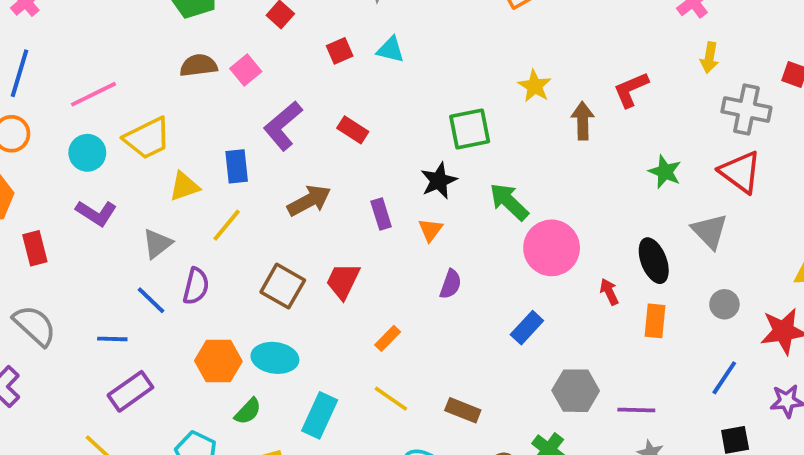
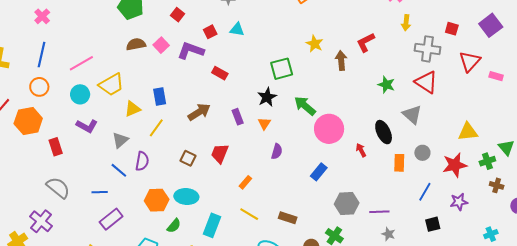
purple L-shape: (283, 126) -> (191, 51), moved, turned 64
brown square: (283, 286) -> (188, 158), size x0.7
orange rectangle: (655, 321) -> (399, 163), moved

